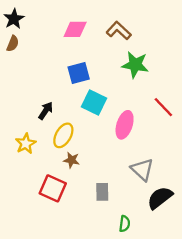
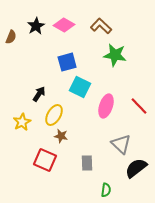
black star: (14, 19) -> (36, 26), moved
pink diamond: (75, 29) -> (64, 25), turned 30
red line: (163, 107) -> (139, 106), moved

